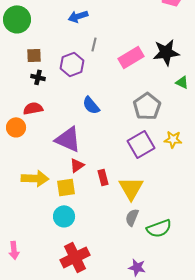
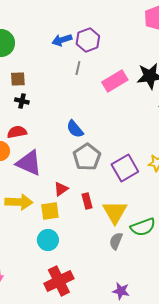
purple hexagon: (72, 64) -> (88, 40), moved
gray pentagon: (147, 106) -> (87, 157), moved
purple triangle: (68, 139) -> (29, 163), moved
green semicircle: (159, 228) -> (143, 227), moved

